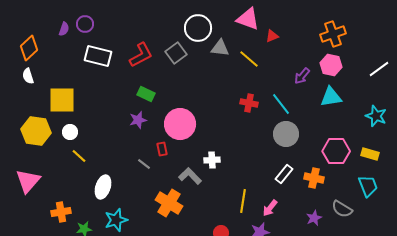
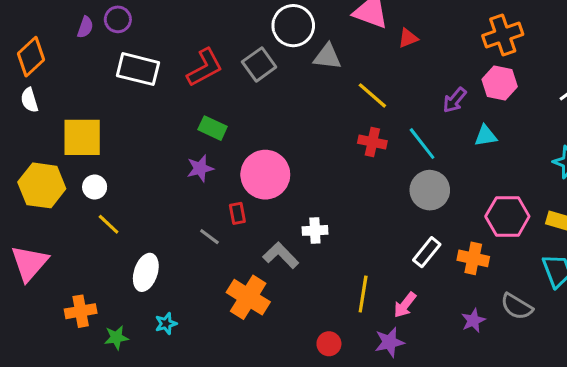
yellow line: (249, 59) -> (372, 95), moved
cyan triangle: (331, 97) -> (486, 136), moved, size x0.7
cyan star: (116, 220) -> (166, 324), size x0.6

